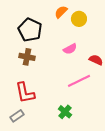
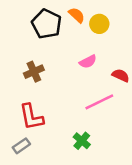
orange semicircle: (61, 12) -> (77, 15), turned 88
black pentagon: (30, 30) -> (47, 24), moved
brown cross: (27, 57) -> (34, 72), turned -35

